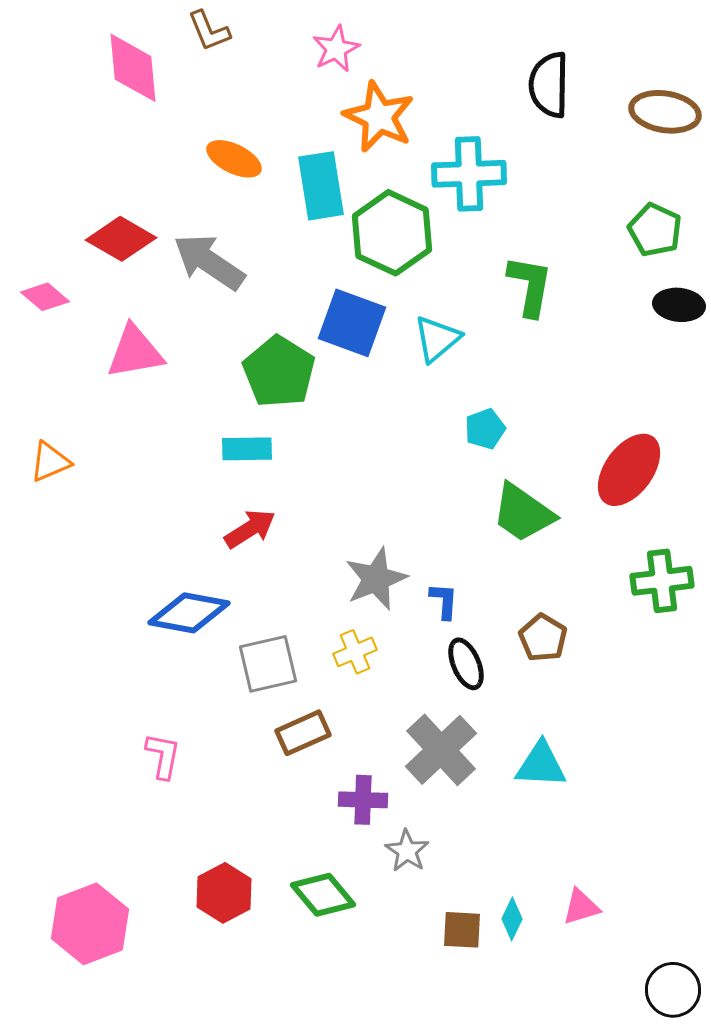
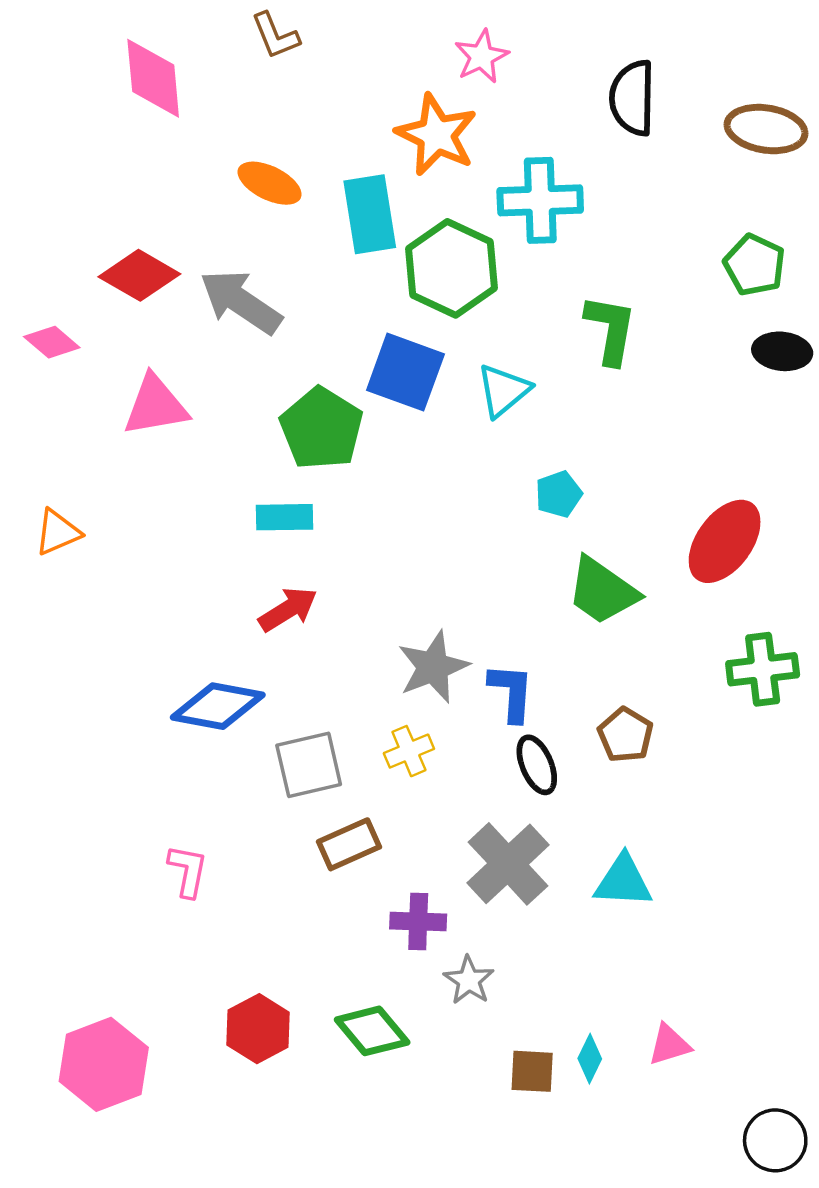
brown L-shape: (209, 31) -> (275, 36), moved
pink star: (336, 49) -> (481, 56), moved
blue L-shape: (444, 601) -> (511, 692), size x1.4

